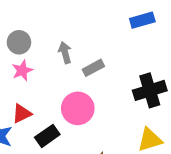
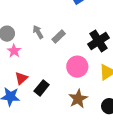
pink circle: (78, 108) -> (77, 67), moved

